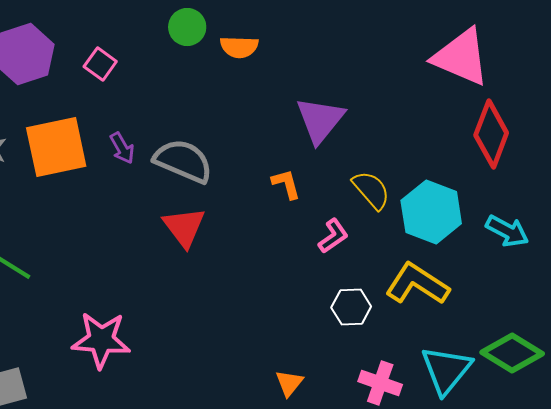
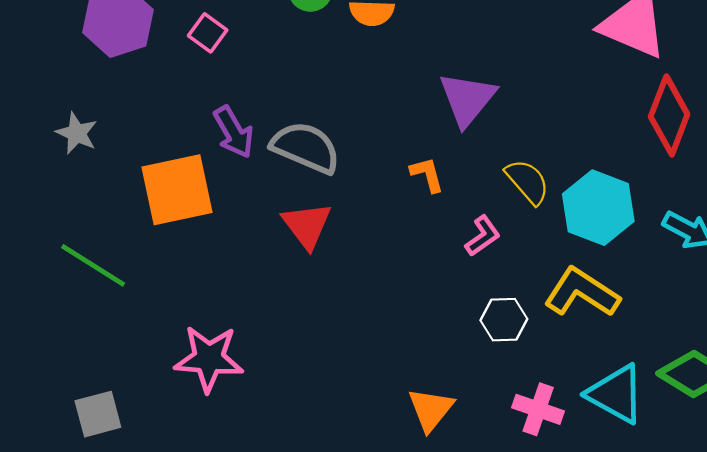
orange square: (56, 147) -> (177, 190), moved
purple arrow: (122, 148) -> (234, 132), size x1.4
cyan triangle: (446, 370) -> (616, 394), turned -40
orange triangle: (289, 383) -> (431, 409), size x1.4

